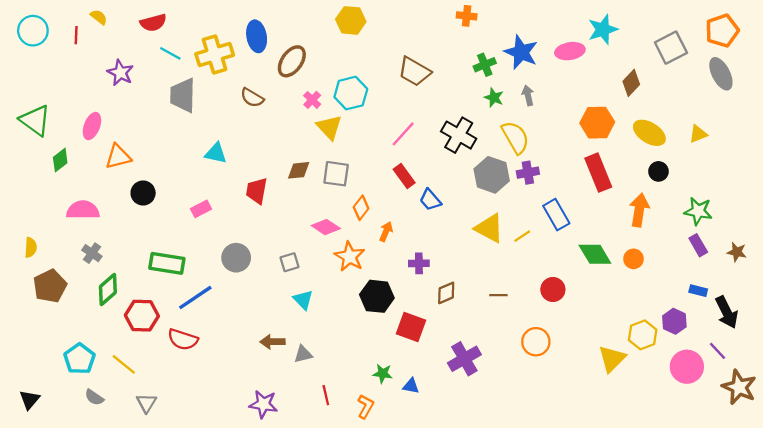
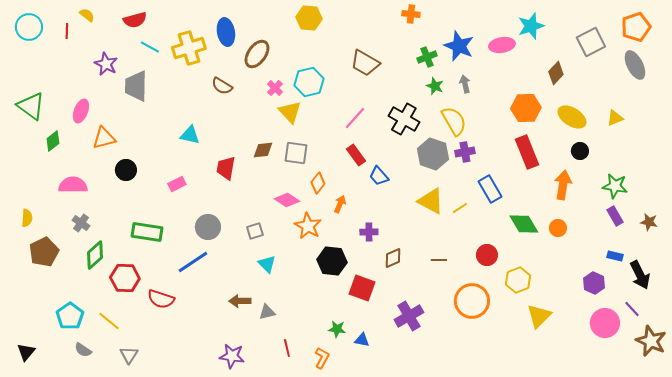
gray trapezoid: (183, 95) -> (136, 86), moved
blue line: (195, 297) -> (193, 262), moved
yellow hexagon: (643, 335) -> (518, 280), moved
orange circle: (536, 342) -> (472, 301), size x1.4

